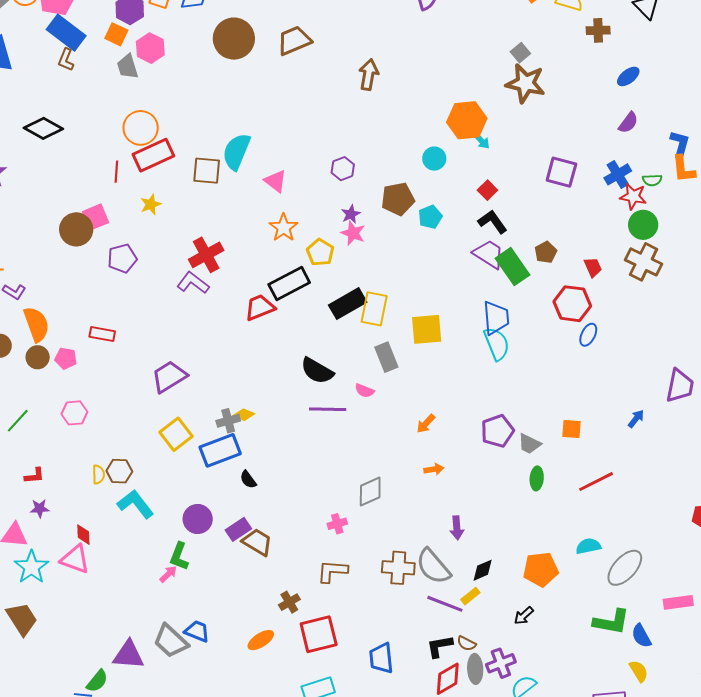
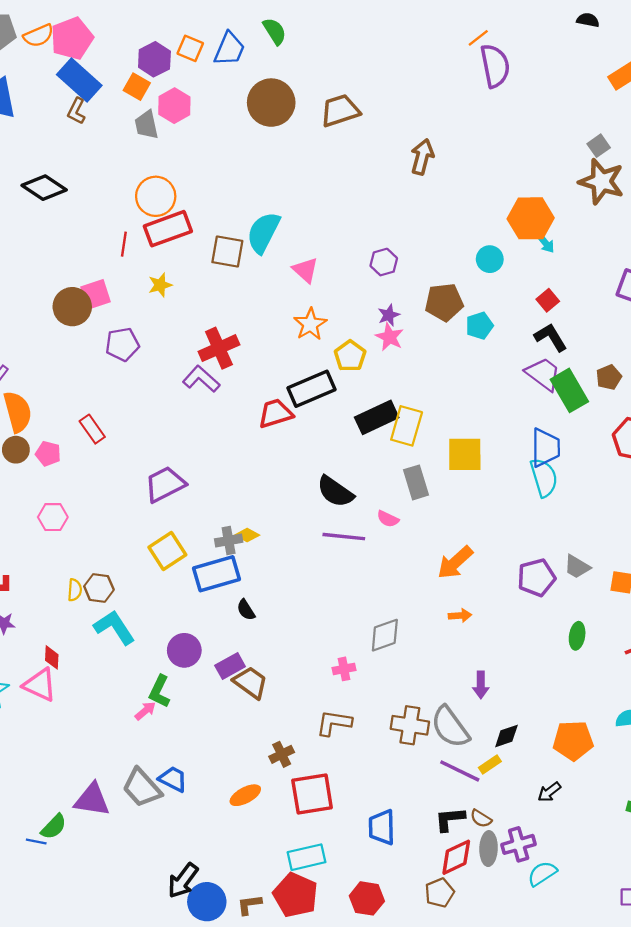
red rectangle: (102, 334) -> (92, 429), turned 40
orange arrow: (426, 424) -> (455, 562), size x1.6
gray trapezoid: (529, 444) -> (577, 567), moved

